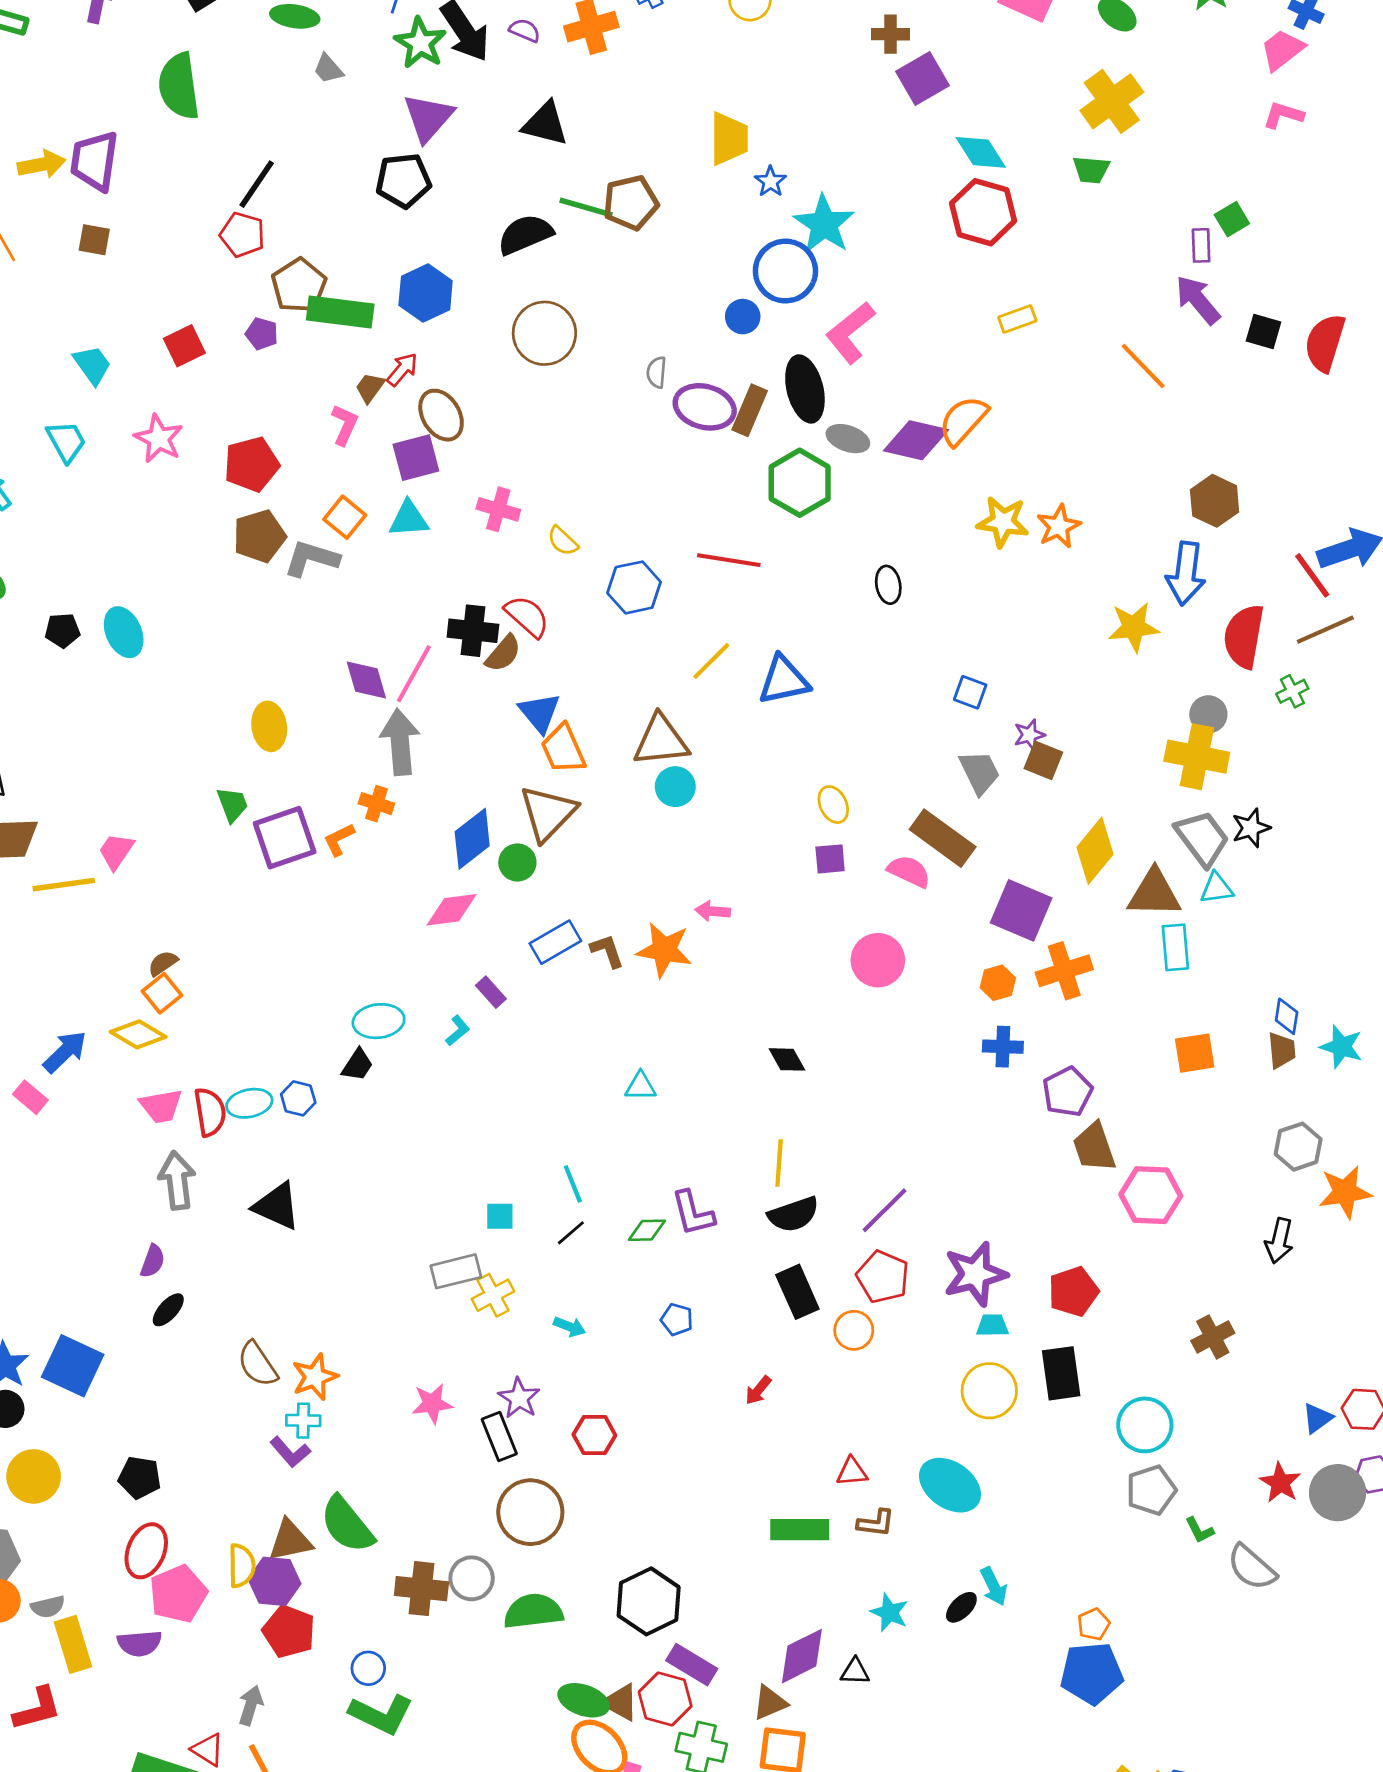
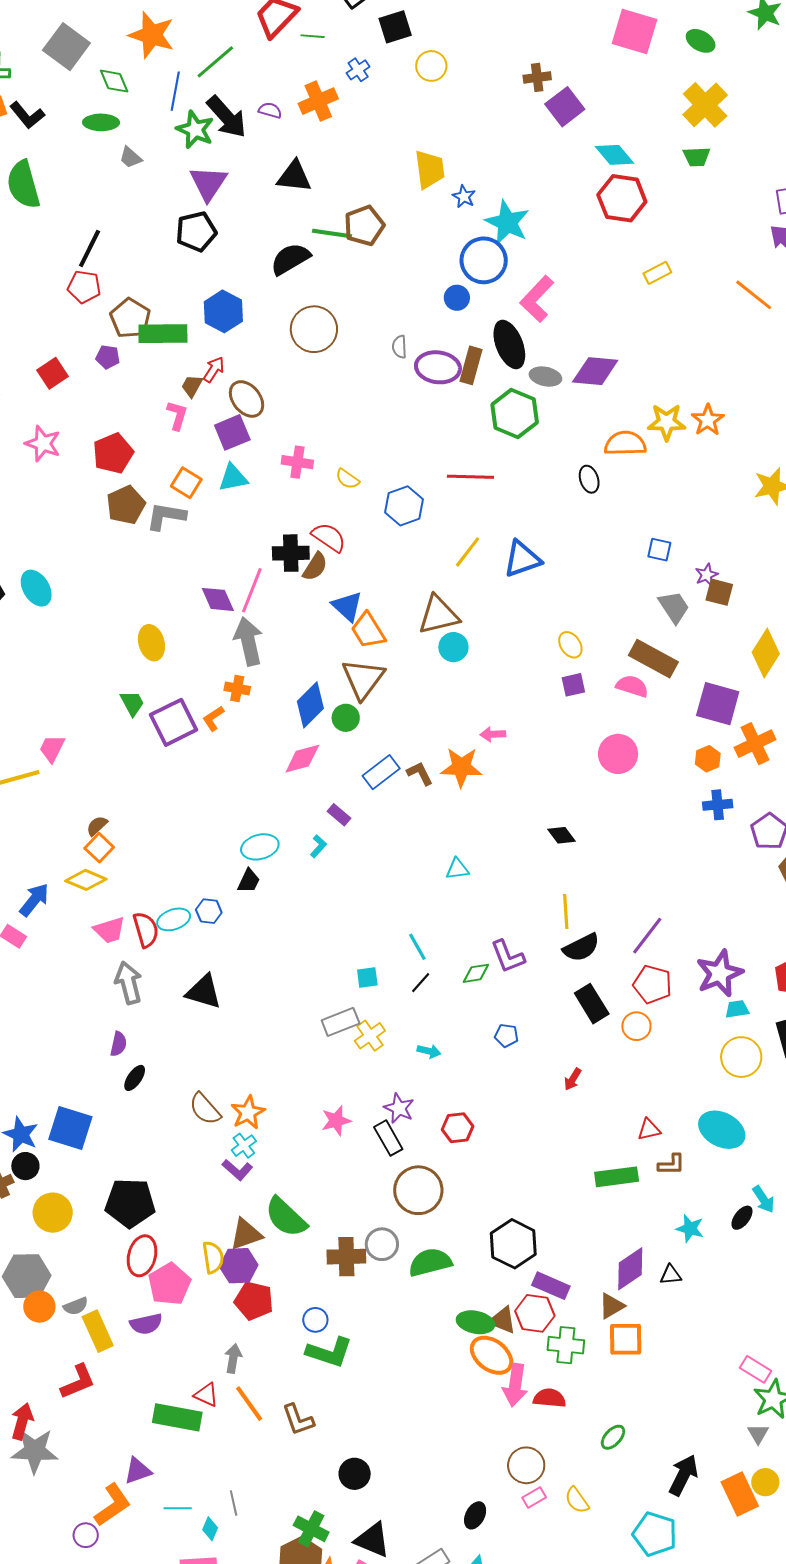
orange semicircle: (963, 420) -> (625, 443), moved, turned 54
cyan cross: (303, 1421) -> (244, 1146), turned -30
black pentagon: (140, 1477) -> (130, 1203), size x1.6

